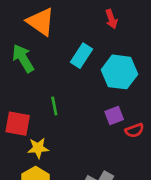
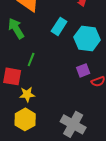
green line: (54, 106) -> (31, 59), moved, turned 32

